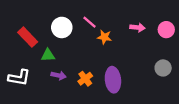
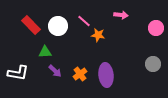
pink arrow: (137, 27) -> (121, 15), moved
red rectangle: (28, 37) -> (31, 25), moved
purple arrow: (59, 75) -> (55, 71), turned 32

